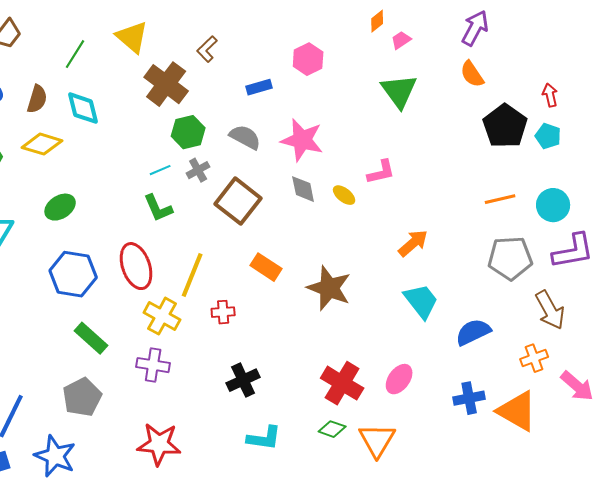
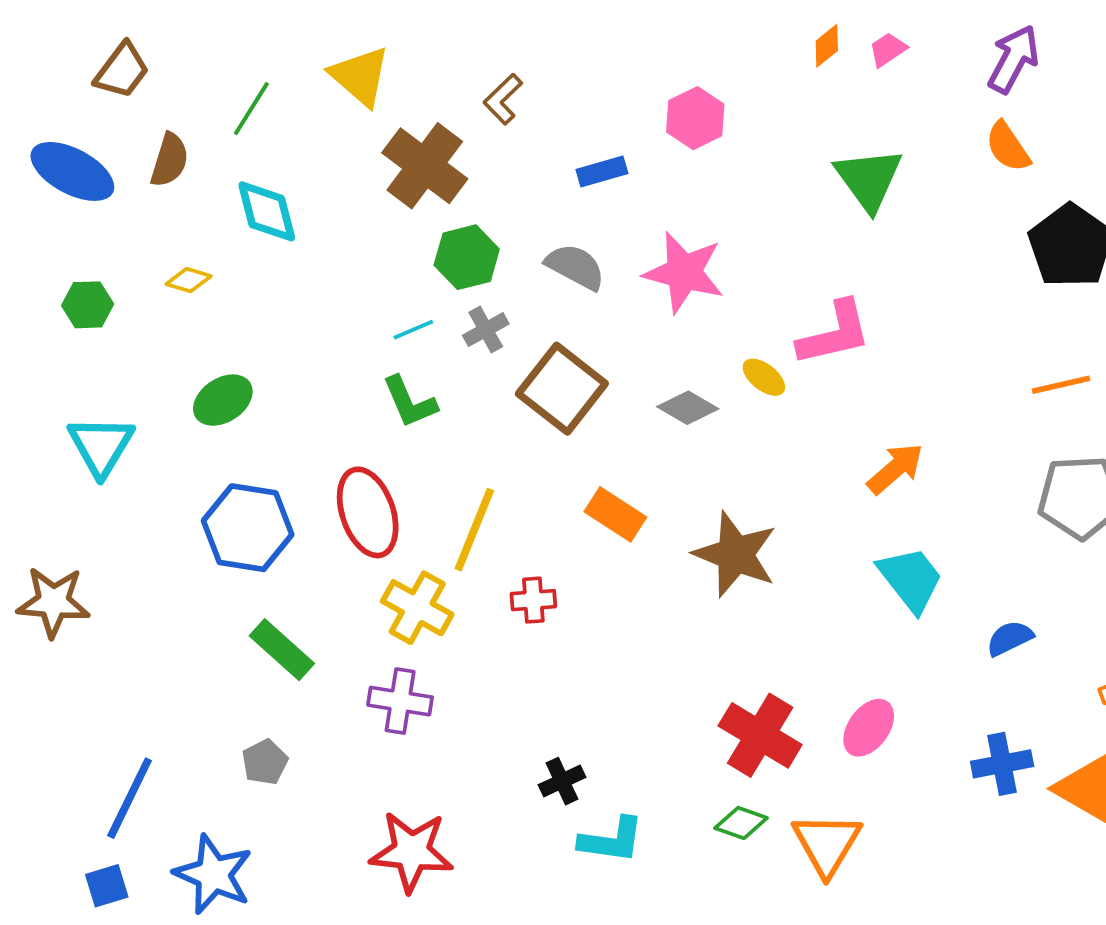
pink trapezoid: (401, 40) -> (888, 50), moved
brown semicircle: (37, 99) -> (170, 160), moved
yellow diamond: (42, 144) -> (189, 280), size x0.6
pink L-shape: (381, 172) -> (834, 333), size x1.4
gray diamond: (303, 189) -> (688, 408), moved, turned -48
blue semicircle: (473, 332) -> (1010, 638), size x0.7
black cross: (243, 380) -> (562, 781), moved, size x0.7
gray pentagon: (82, 397) -> (265, 762), size x0.6

